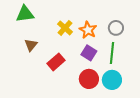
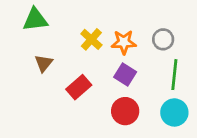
orange star: (88, 30) -> (124, 42), turned -30
green line: (112, 53) -> (174, 75), moved
cyan circle: (112, 80) -> (174, 112), moved

